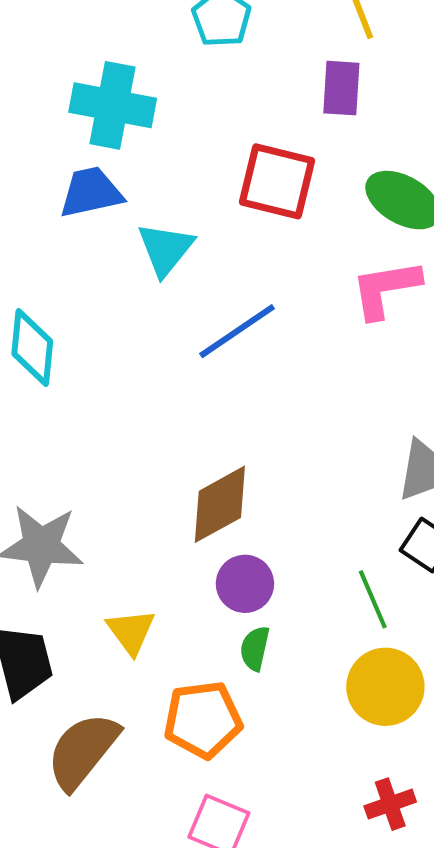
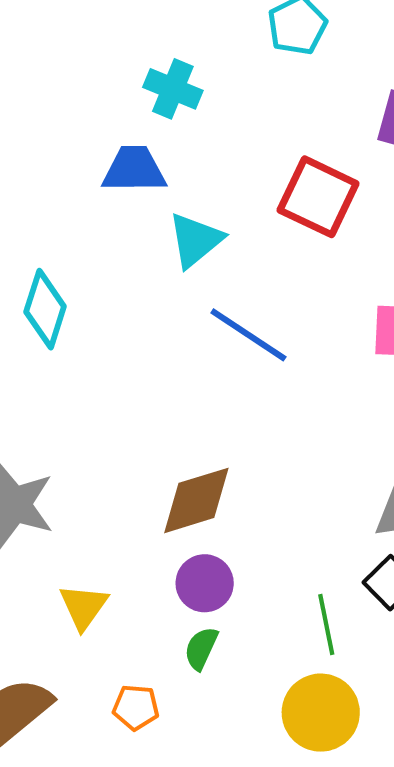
cyan cross: (113, 105) -> (173, 89), size x0.7
blue line: (237, 331) -> (248, 335), turned 56
orange pentagon: (203, 720) -> (136, 707), size x0.6

